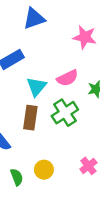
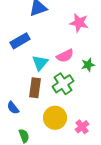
yellow circle: (44, 170) -> (55, 118), moved, size x1.5

